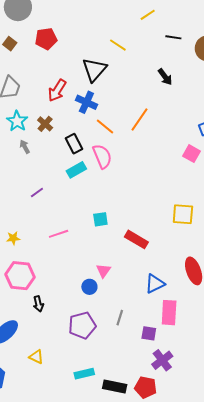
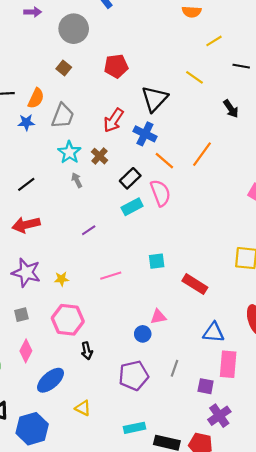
red pentagon: (46, 39) -> (116, 66), moved
yellow line: (118, 45) -> (195, 77), moved
black rectangle: (74, 144) -> (130, 178), turned 72
pink triangle: (103, 271) -> (158, 317), turned 42
blue triangle: (155, 284) -> (214, 332), turned 30

